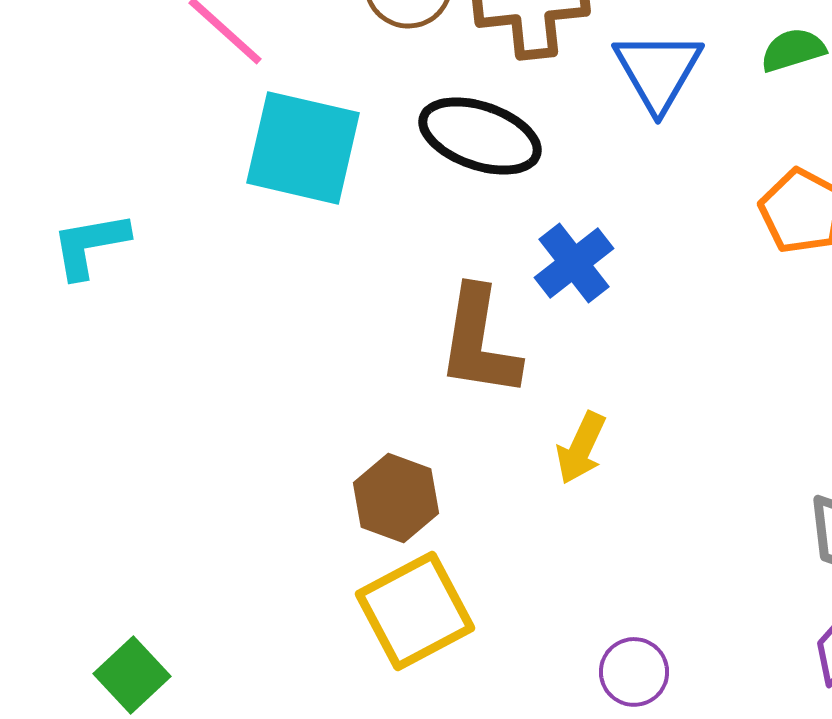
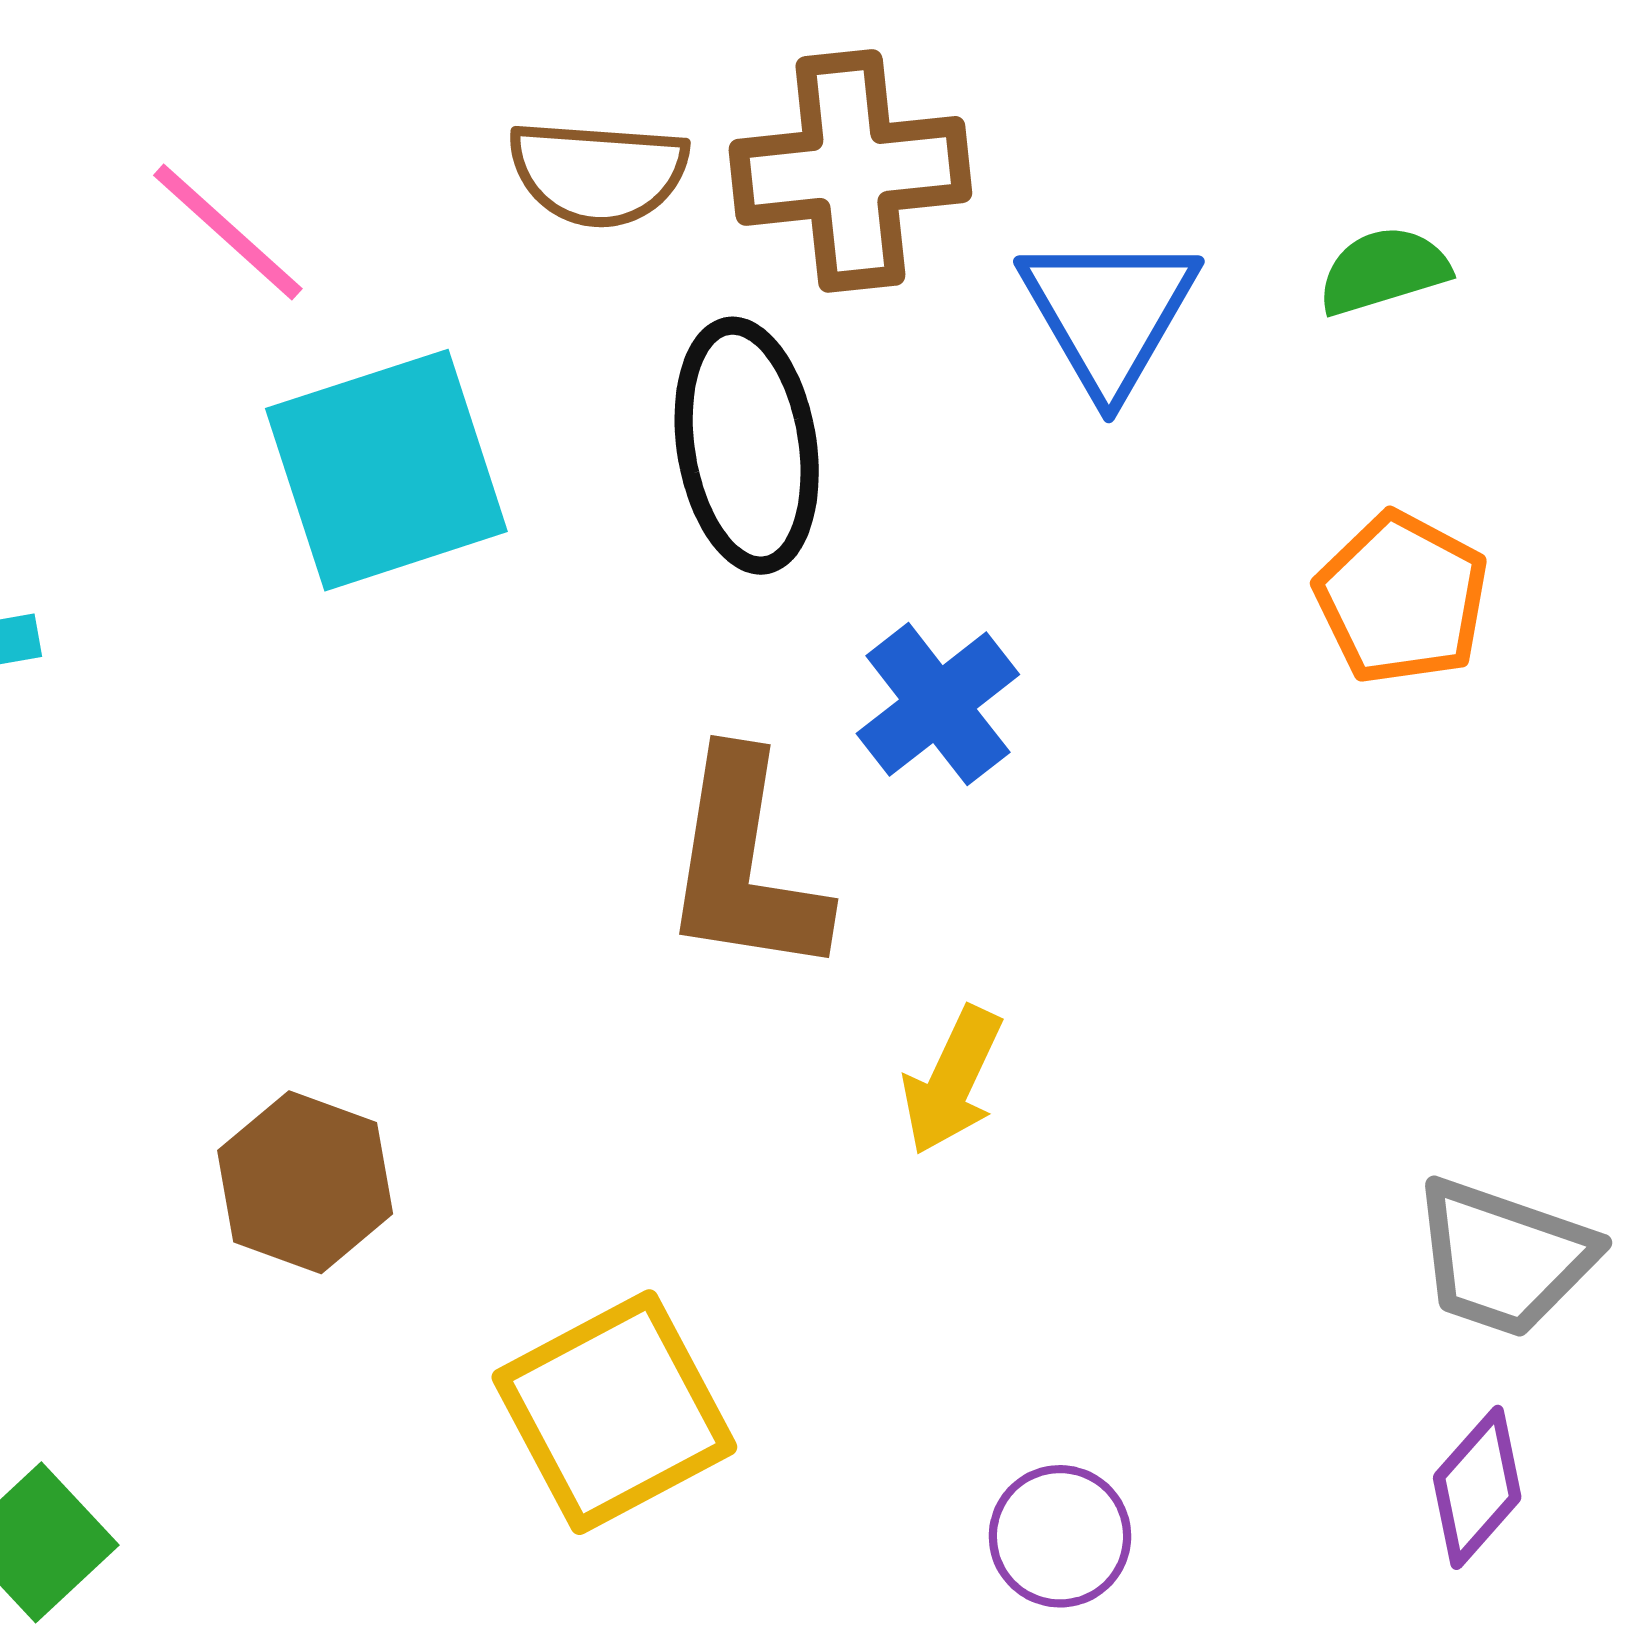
black ellipse: (480, 136) -> (747, 446), turned 62
cyan square: (303, 148) -> (386, 470), turned -31
brown hexagon: (396, 498) -> (305, 1182), moved

